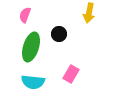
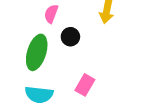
pink semicircle: (25, 15) -> (51, 14), moved

